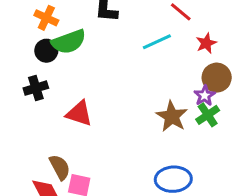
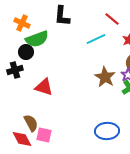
black circle: (46, 51) -> (26, 52), moved
brown star: (172, 116) -> (105, 77), moved

